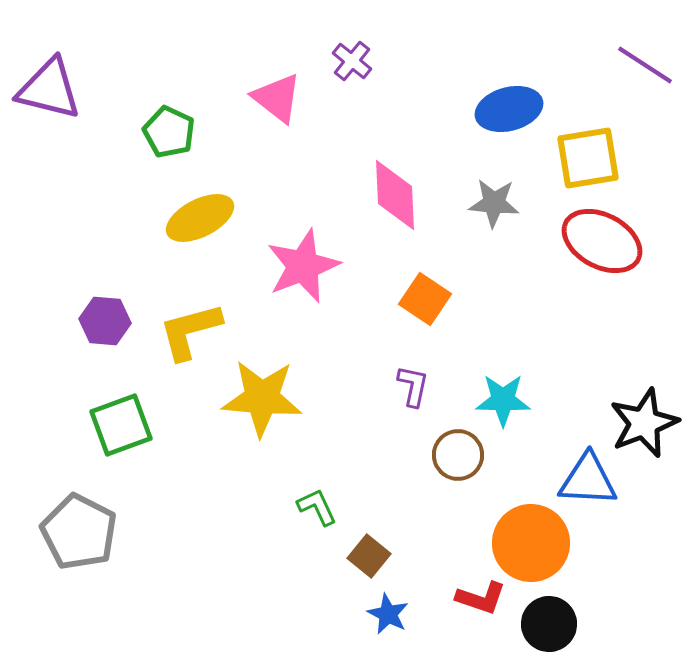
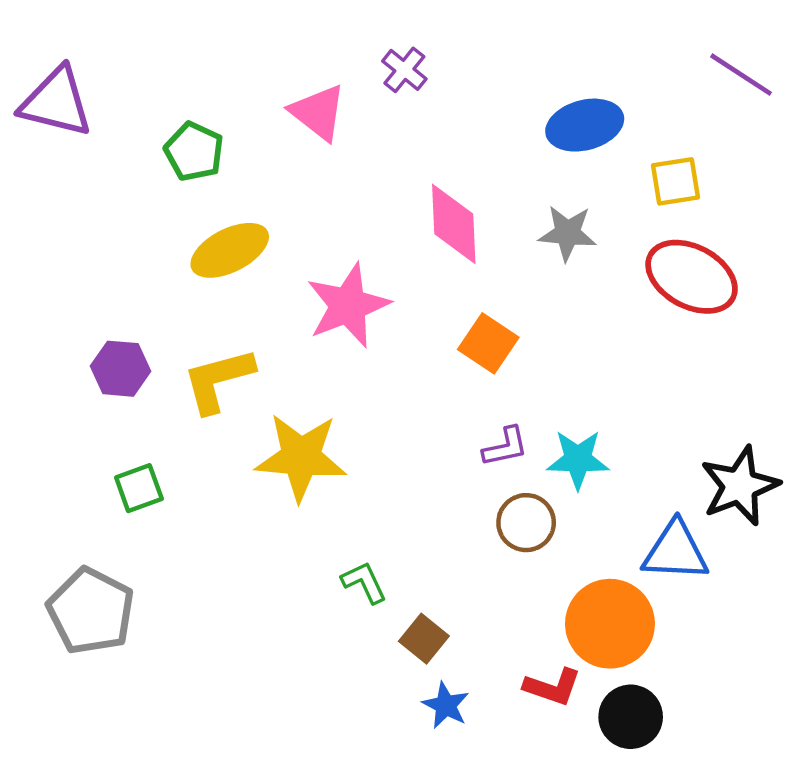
yellow square: (588, 158) -> (675, 181), size x0.7
purple L-shape: (413, 386) -> (505, 447), moved, turned 66
green square: (121, 425) -> (139, 488), size x0.7

